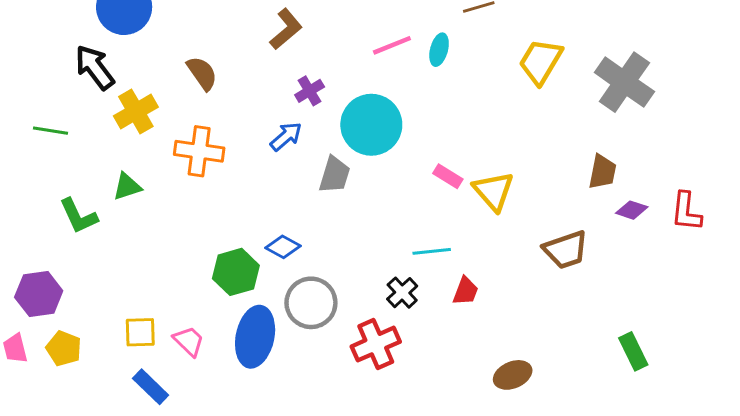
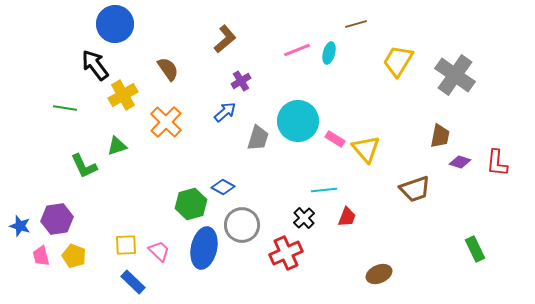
cyan circle: (371, 125) -> (298, 121), moved
orange cross: (199, 151) -> (166, 122), turned 36
green rectangle: (633, 351) -> (475, 249), moved

